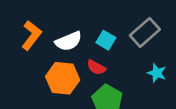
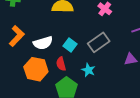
red semicircle: (96, 67) -> (61, 64), turned 40
cyan star: (157, 73) -> (88, 70), moved

